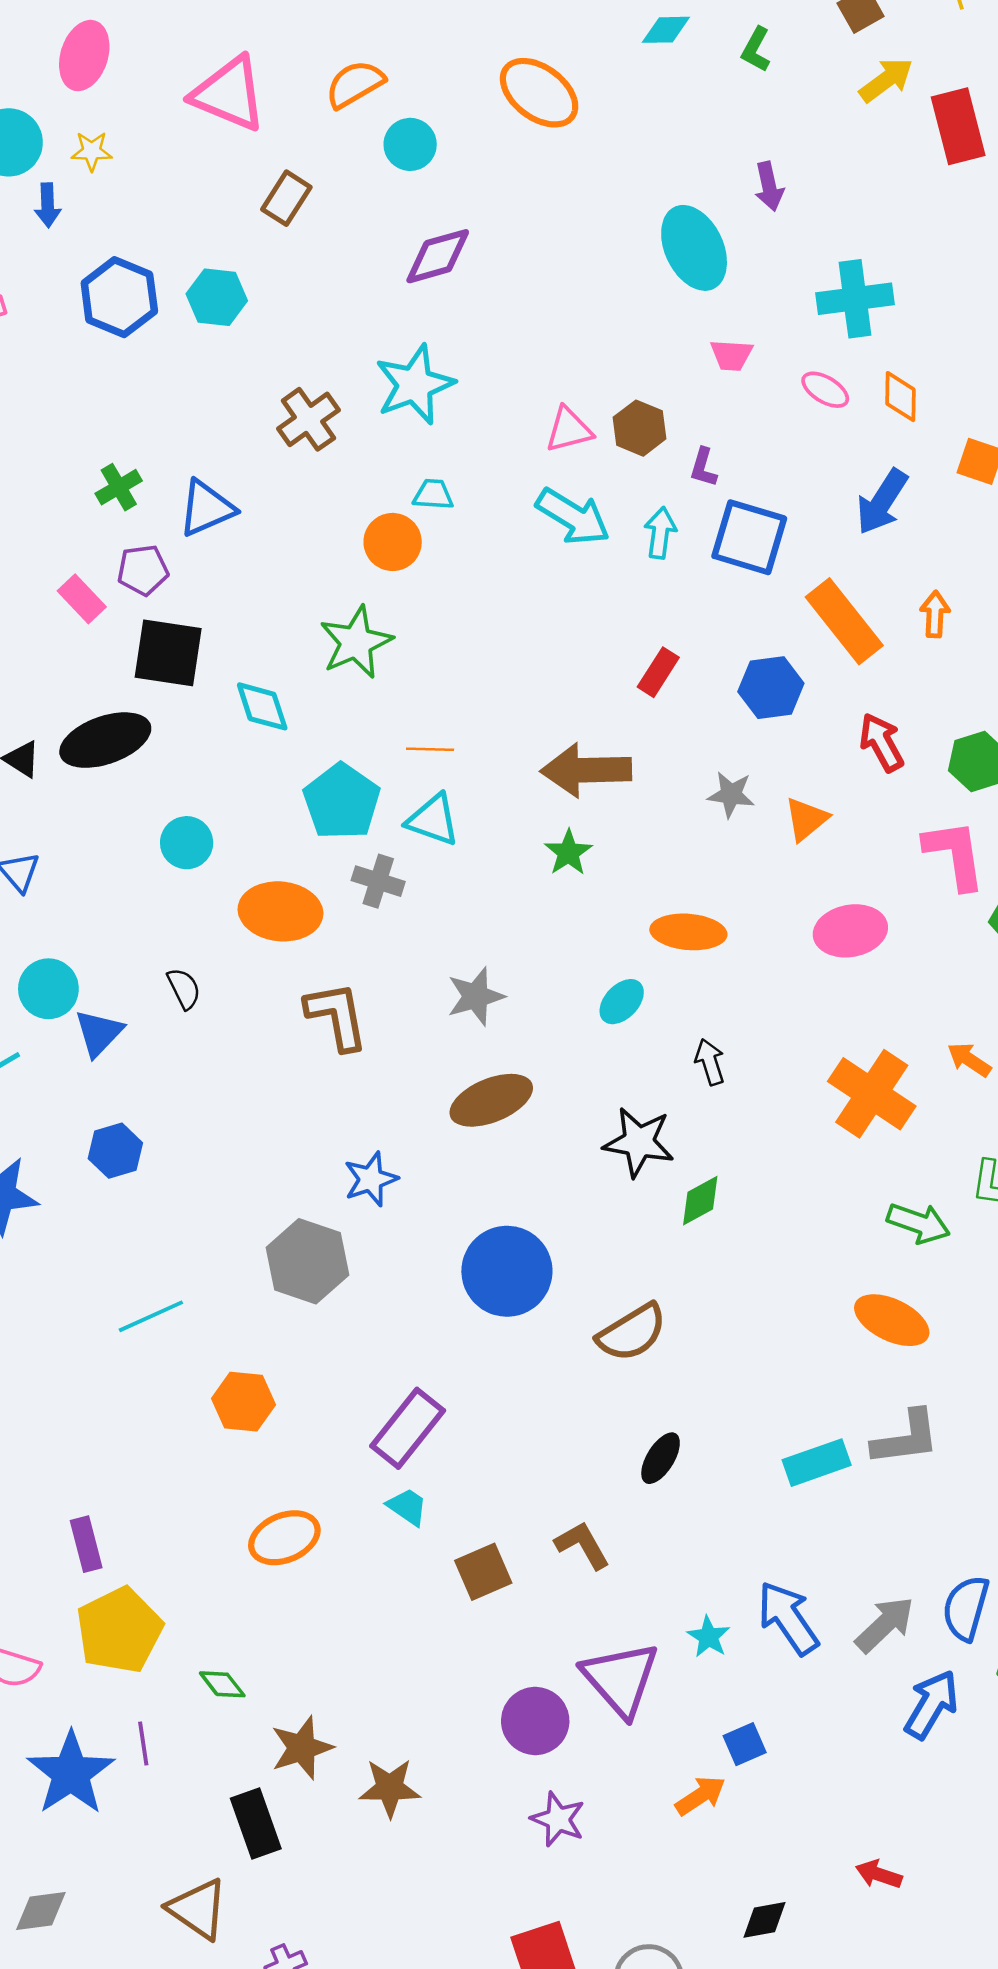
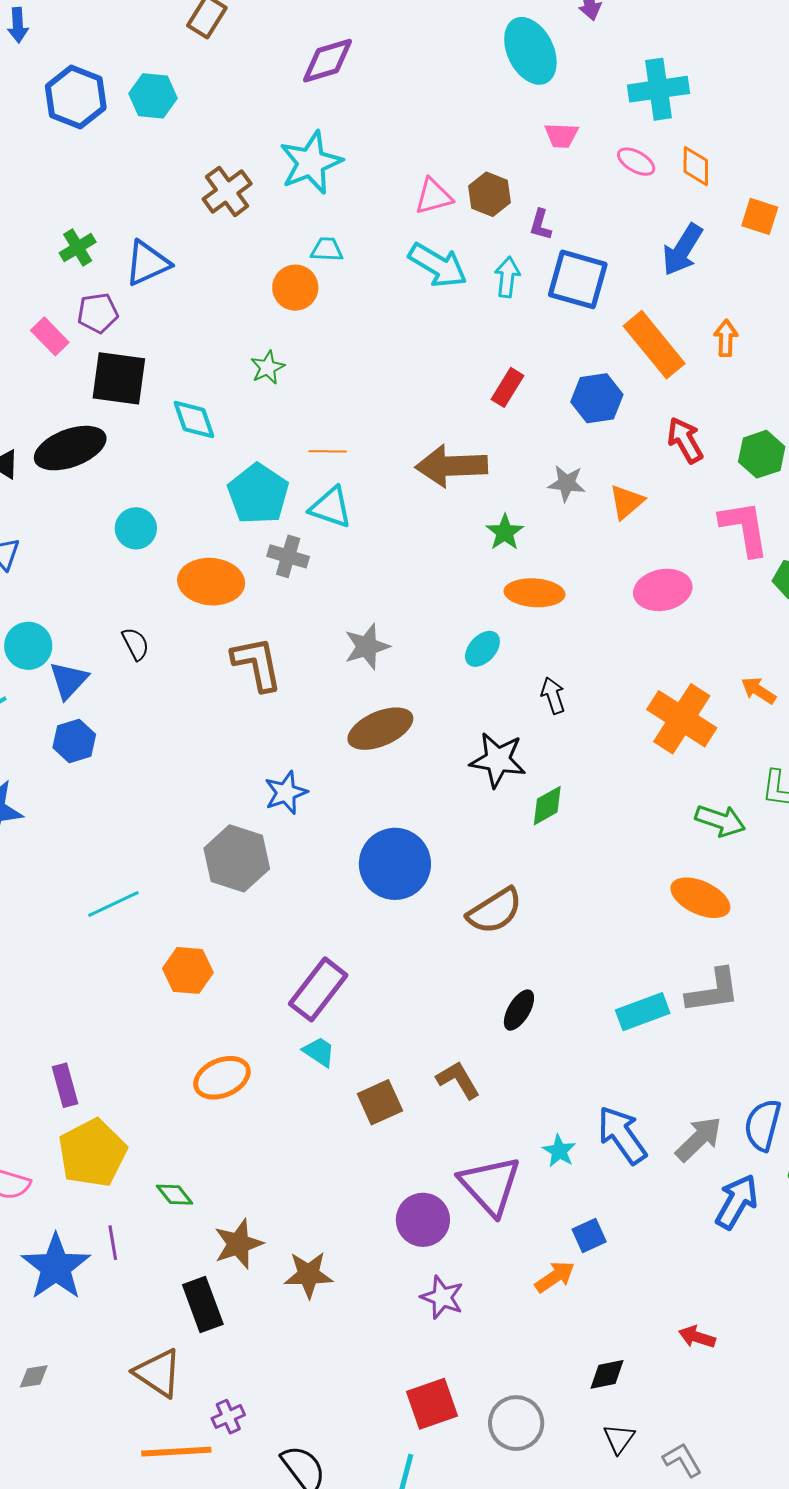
green star: (356, 642) -> (268, 367), size x0.6
green star: (568, 853) -> (505, 532), moved
blue hexagon: (115, 1151) -> (74, 741), moved
gray diamond: (41, 1911) -> (34, 1376), size x0.7

